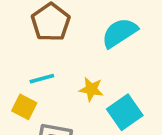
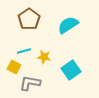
yellow star: (91, 89) -> (44, 57), moved

